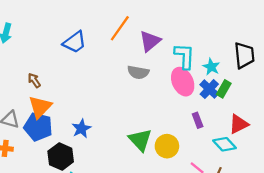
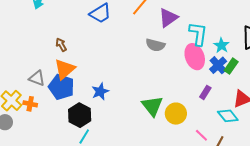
purple rectangle: (198, 120) -> (205, 92), turned 48

